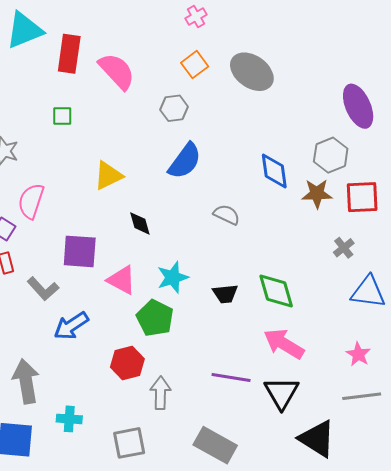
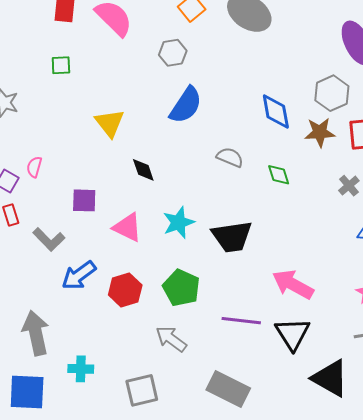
yellow triangle: (108, 176) -> (110, 123), turned -40
pink semicircle: (31, 201) -> (34, 167), moved, size x0.6
purple square: (80, 251) -> (84, 200), size x0.7
green diamond: (276, 291) -> (279, 175), moved, size x0.6
black trapezoid: (225, 294) -> (232, 237), size x1.6
green pentagon: (155, 318) -> (181, 288), moved
red hexagon: (127, 363) -> (125, 290), moved
gray arrow: (160, 393) -> (171, 339), turned -52

